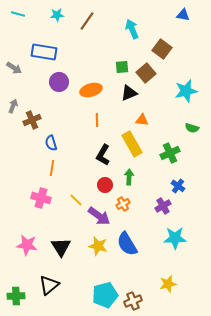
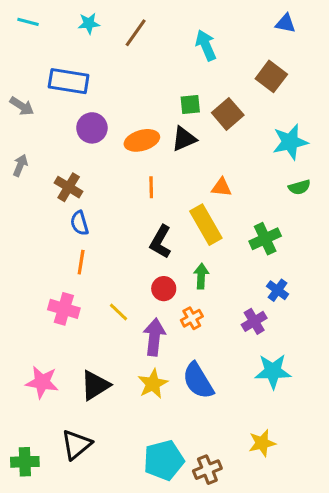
brown square: (162, 49) -> (271, 76), moved
black triangle: (129, 93) -> (184, 139), moved
brown cross: (32, 120) -> (69, 187), moved, turned -36
green semicircle: (192, 128) -> (299, 187), moved, turned -32
purple arrow: (99, 216) -> (154, 337), turned -120
yellow star: (98, 246) -> (153, 384), turned 30
black triangle: (61, 247) -> (95, 385), turned 30

